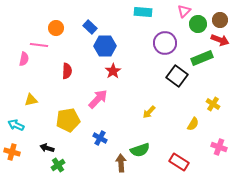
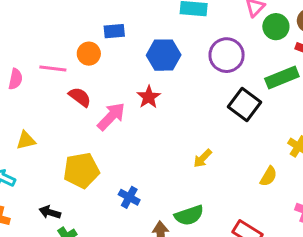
blue rectangle: (90, 27) -> (114, 31), turned -48
orange circle: (56, 28) -> (89, 54), moved
pink line: (39, 45) -> (53, 69), moved
blue hexagon: (105, 46) -> (164, 55), moved
red semicircle: (67, 71) -> (80, 97), turned -56
pink arrow: (98, 99) -> (111, 116), moved

